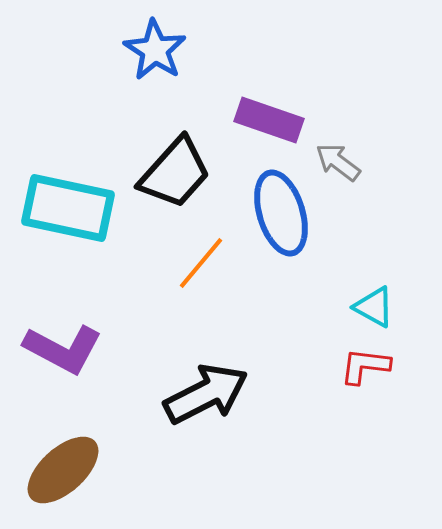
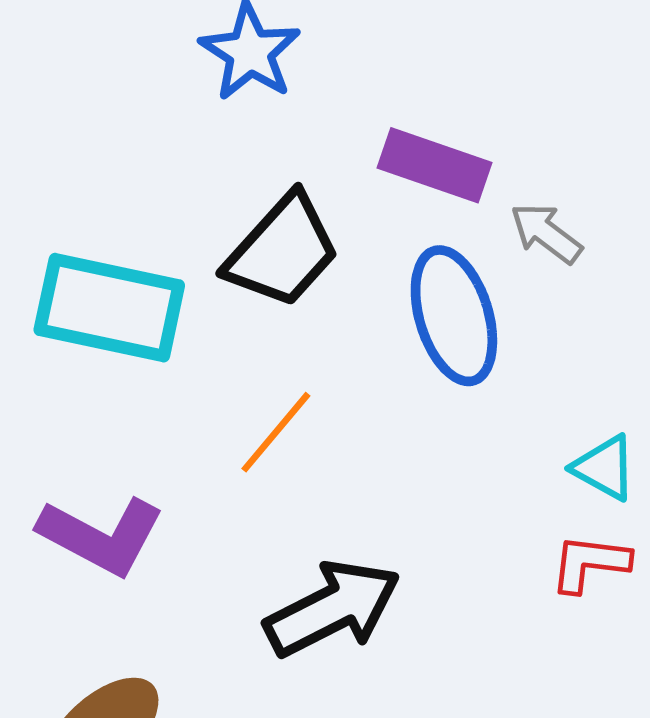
orange line: (201, 263) -> (276, 432), moved

